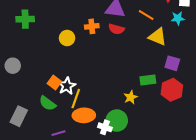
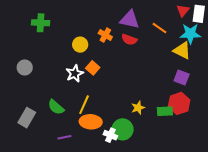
cyan star: (178, 18) -> (190, 34), size x1.5
orange cross: (92, 26) -> (105, 35), turned 32
yellow triangle: (158, 37) -> (182, 51), moved
green rectangle: (148, 80) -> (165, 111), moved
orange square: (54, 83) -> (93, 68), moved
white star: (67, 86) -> (75, 73), moved

